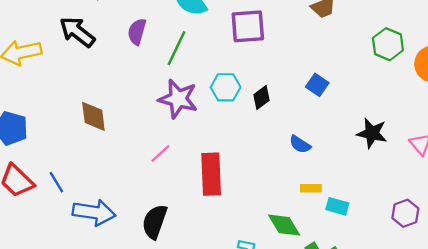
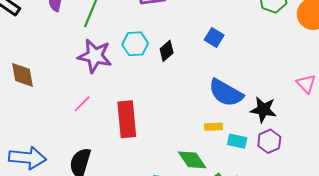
black star: (372, 133) -> (263, 110), moved
blue semicircle: (300, 144) -> (226, 93), moved, size x1.8
purple hexagon: (405, 213) -> (269, 141), moved

